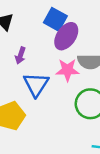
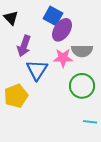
purple arrow: (20, 56) -> (24, 46), size x1.5

